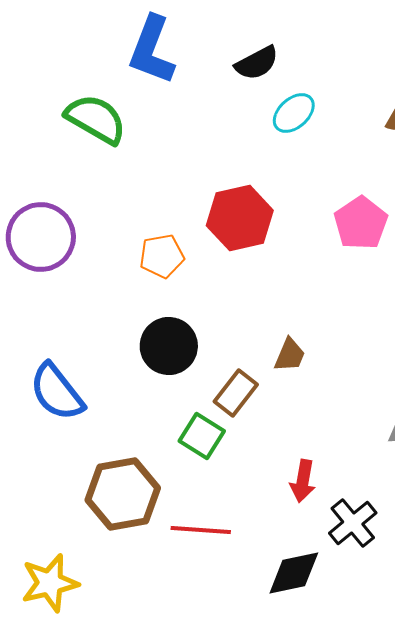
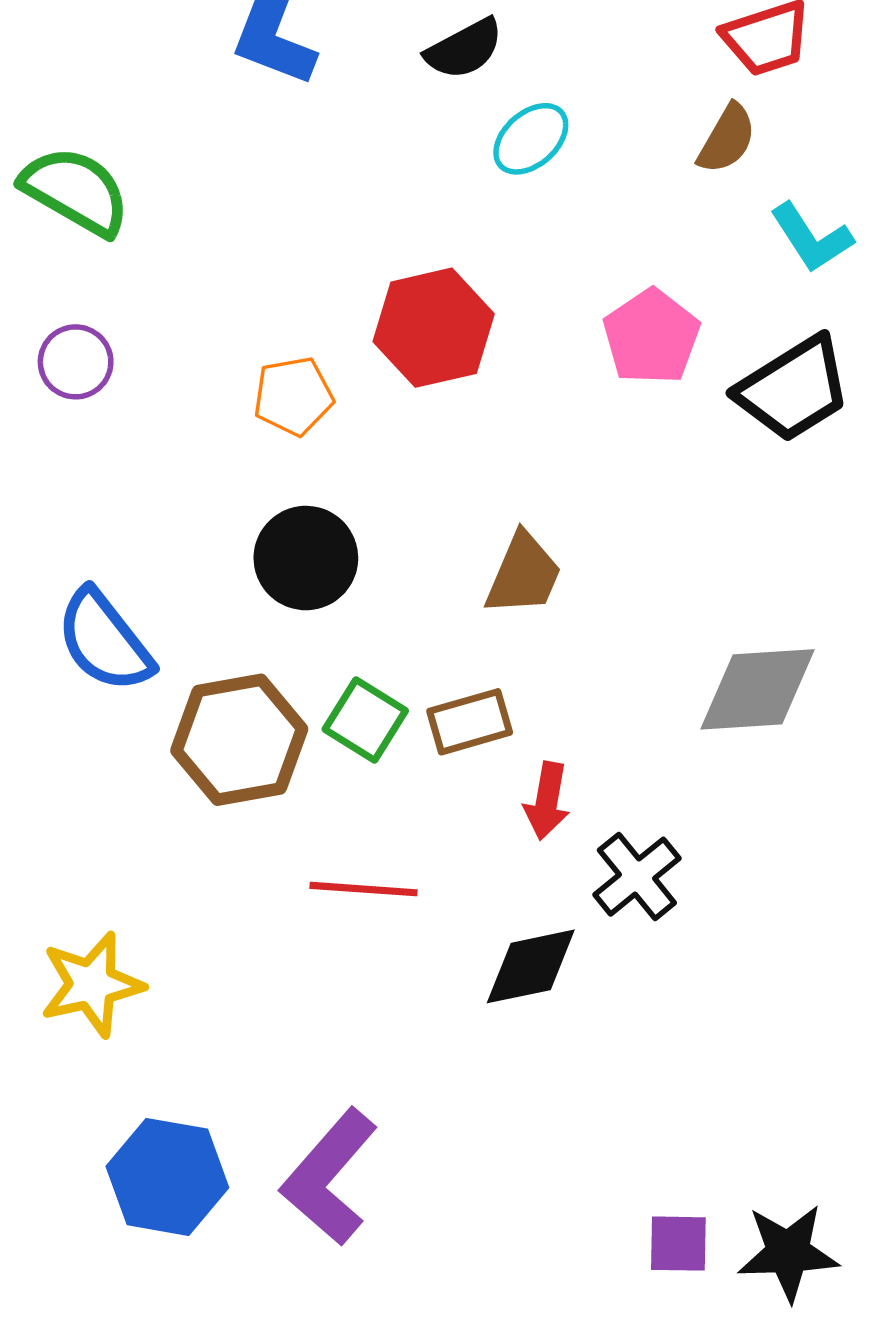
green semicircle: (96, 119) -> (76, 191), moved
purple circle: (41, 237) -> (76, 362), size x0.6
brown trapezoid: (290, 355) -> (524, 574), size x1.4
brown rectangle: (236, 393) -> (470, 722), moved, turned 36
brown hexagon: (123, 494) -> (239, 740), moved

